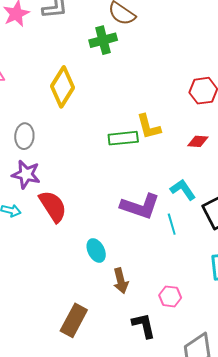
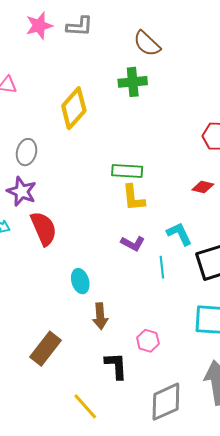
green cross: (103, 40) -> (133, 82), moved
yellow L-shape: (149, 127) -> (134, 198), moved
purple L-shape: (140, 206) -> (133, 243), size x0.6

